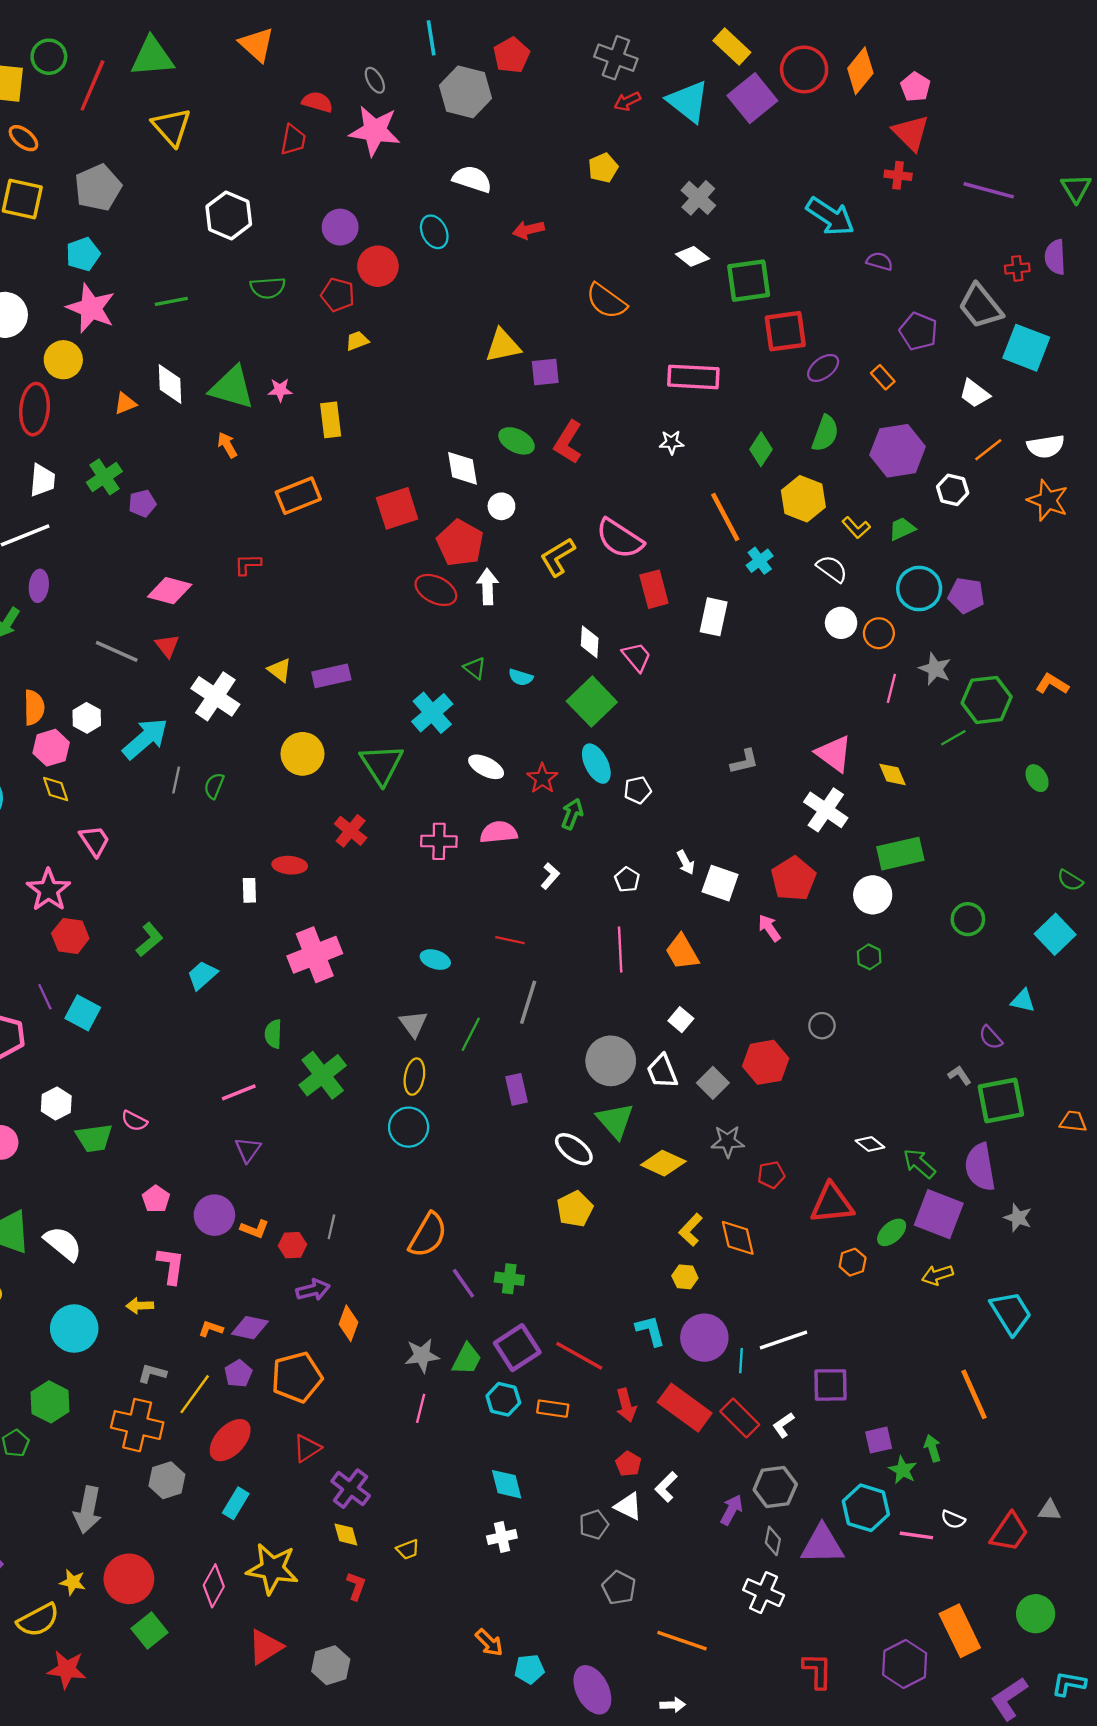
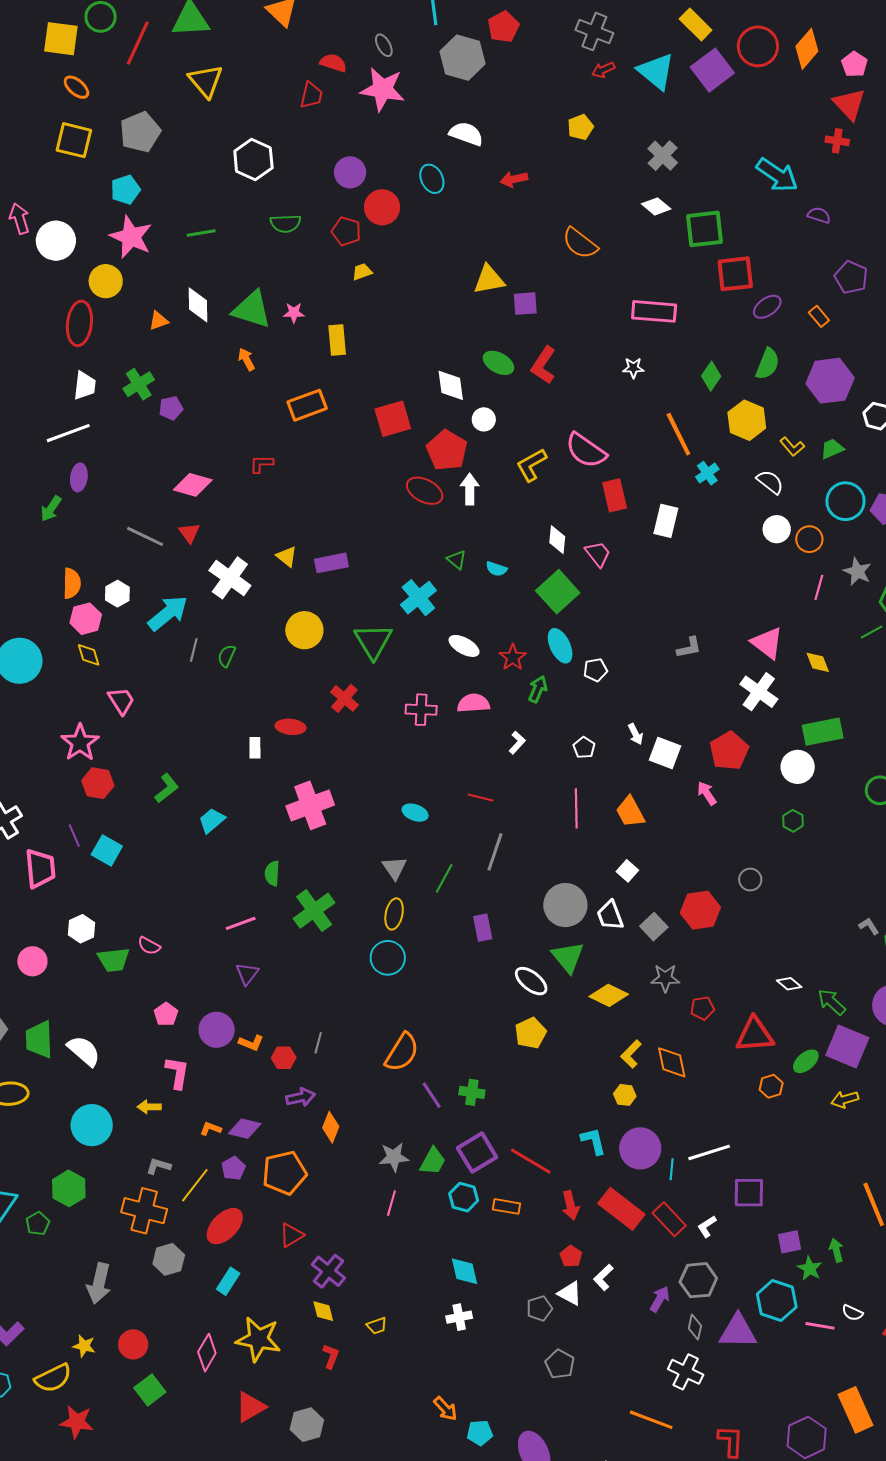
red circle: (129, 1579) -> (133, 1344), size x0.7
orange line: (682, 1641) -> (651, 1420), moved

